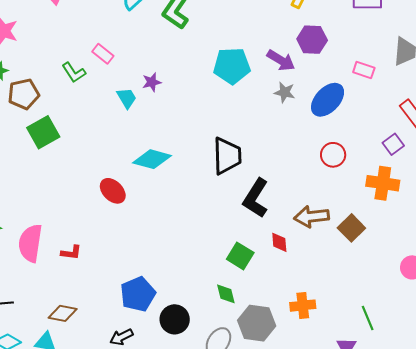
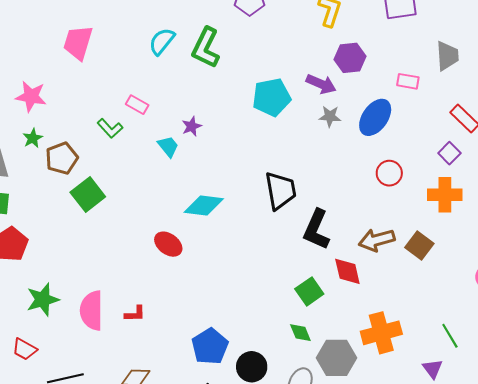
red diamond: (279, 242) -> (347, 271), size x1.4
green square: (240, 256) -> (309, 291), turned 32
orange cross: (303, 306) -> (381, 333), size x1.5

